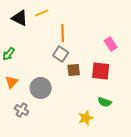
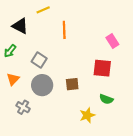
black triangle: (20, 18) -> (20, 26), moved
gray square: (61, 54) -> (39, 60), moved
brown square: (74, 70) -> (72, 84), moved

